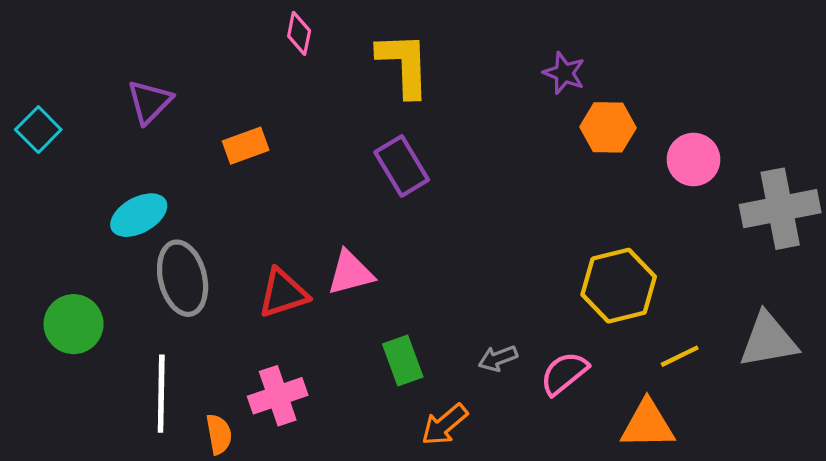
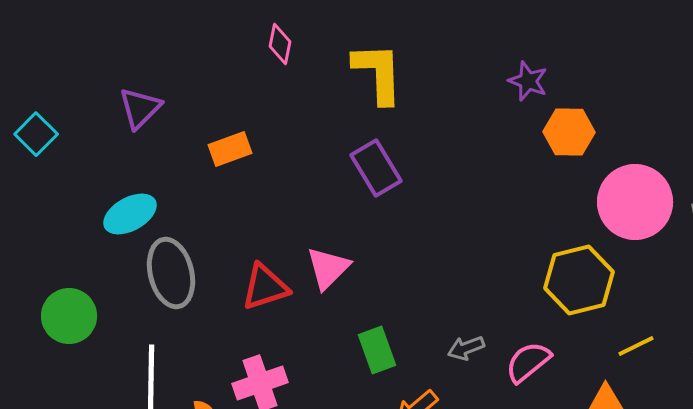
pink circle: (693, 160) -> (635, 202), moved, size x1.5
pink triangle: (350, 273) -> (328, 268), turned -30

